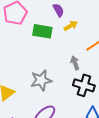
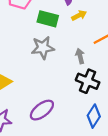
gray star: (41, 80) -> (43, 48), moved

